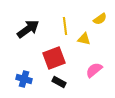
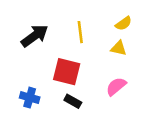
yellow triangle: (84, 39) -> (119, 48), moved
red square: (54, 58) -> (67, 72), turned 35

